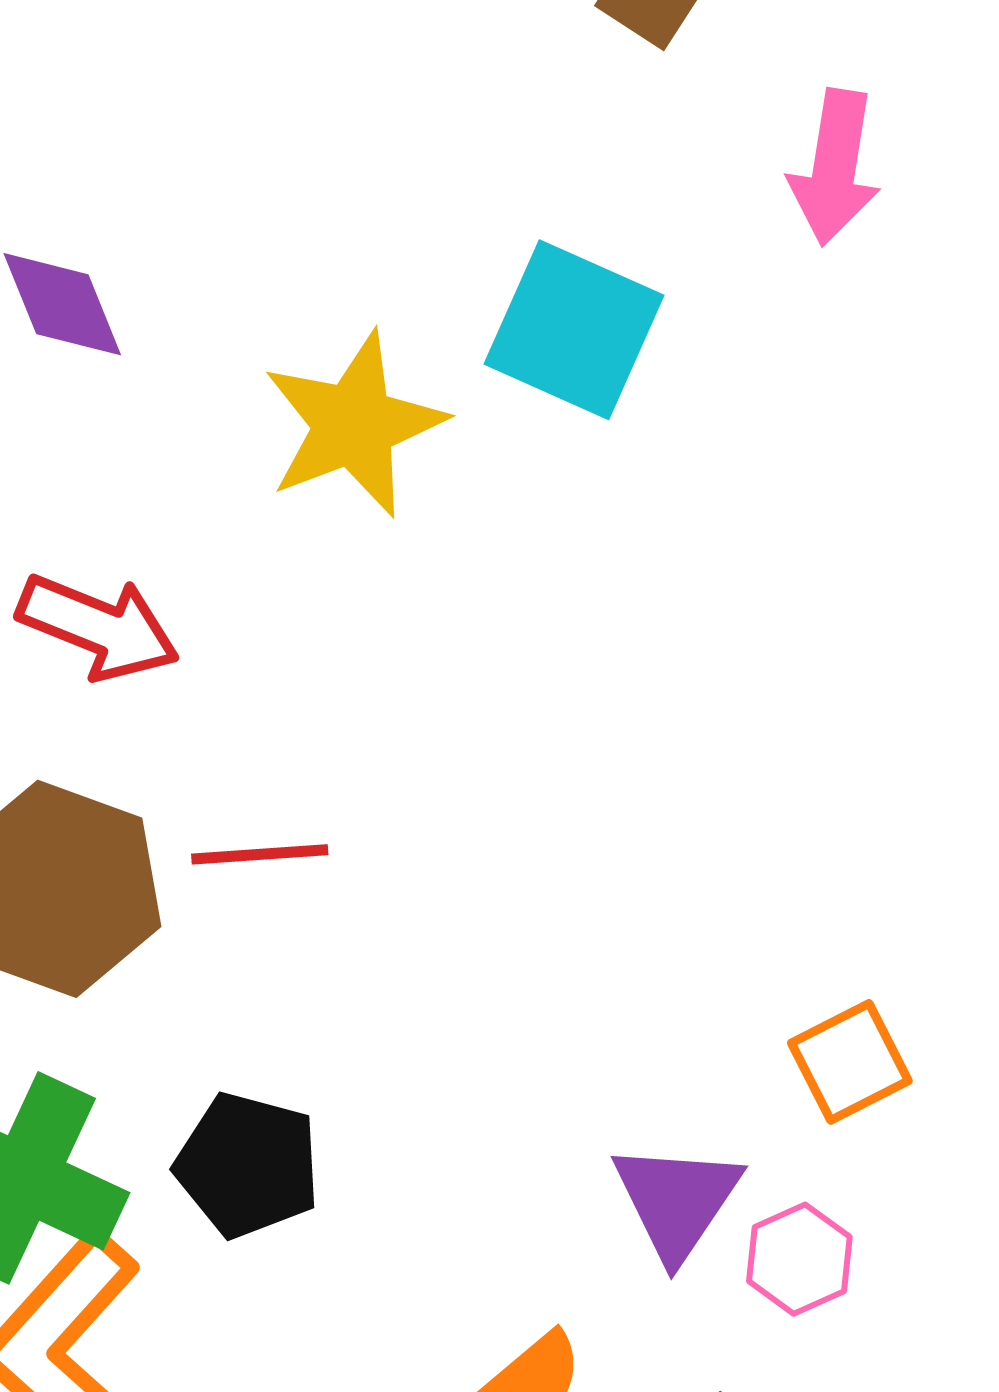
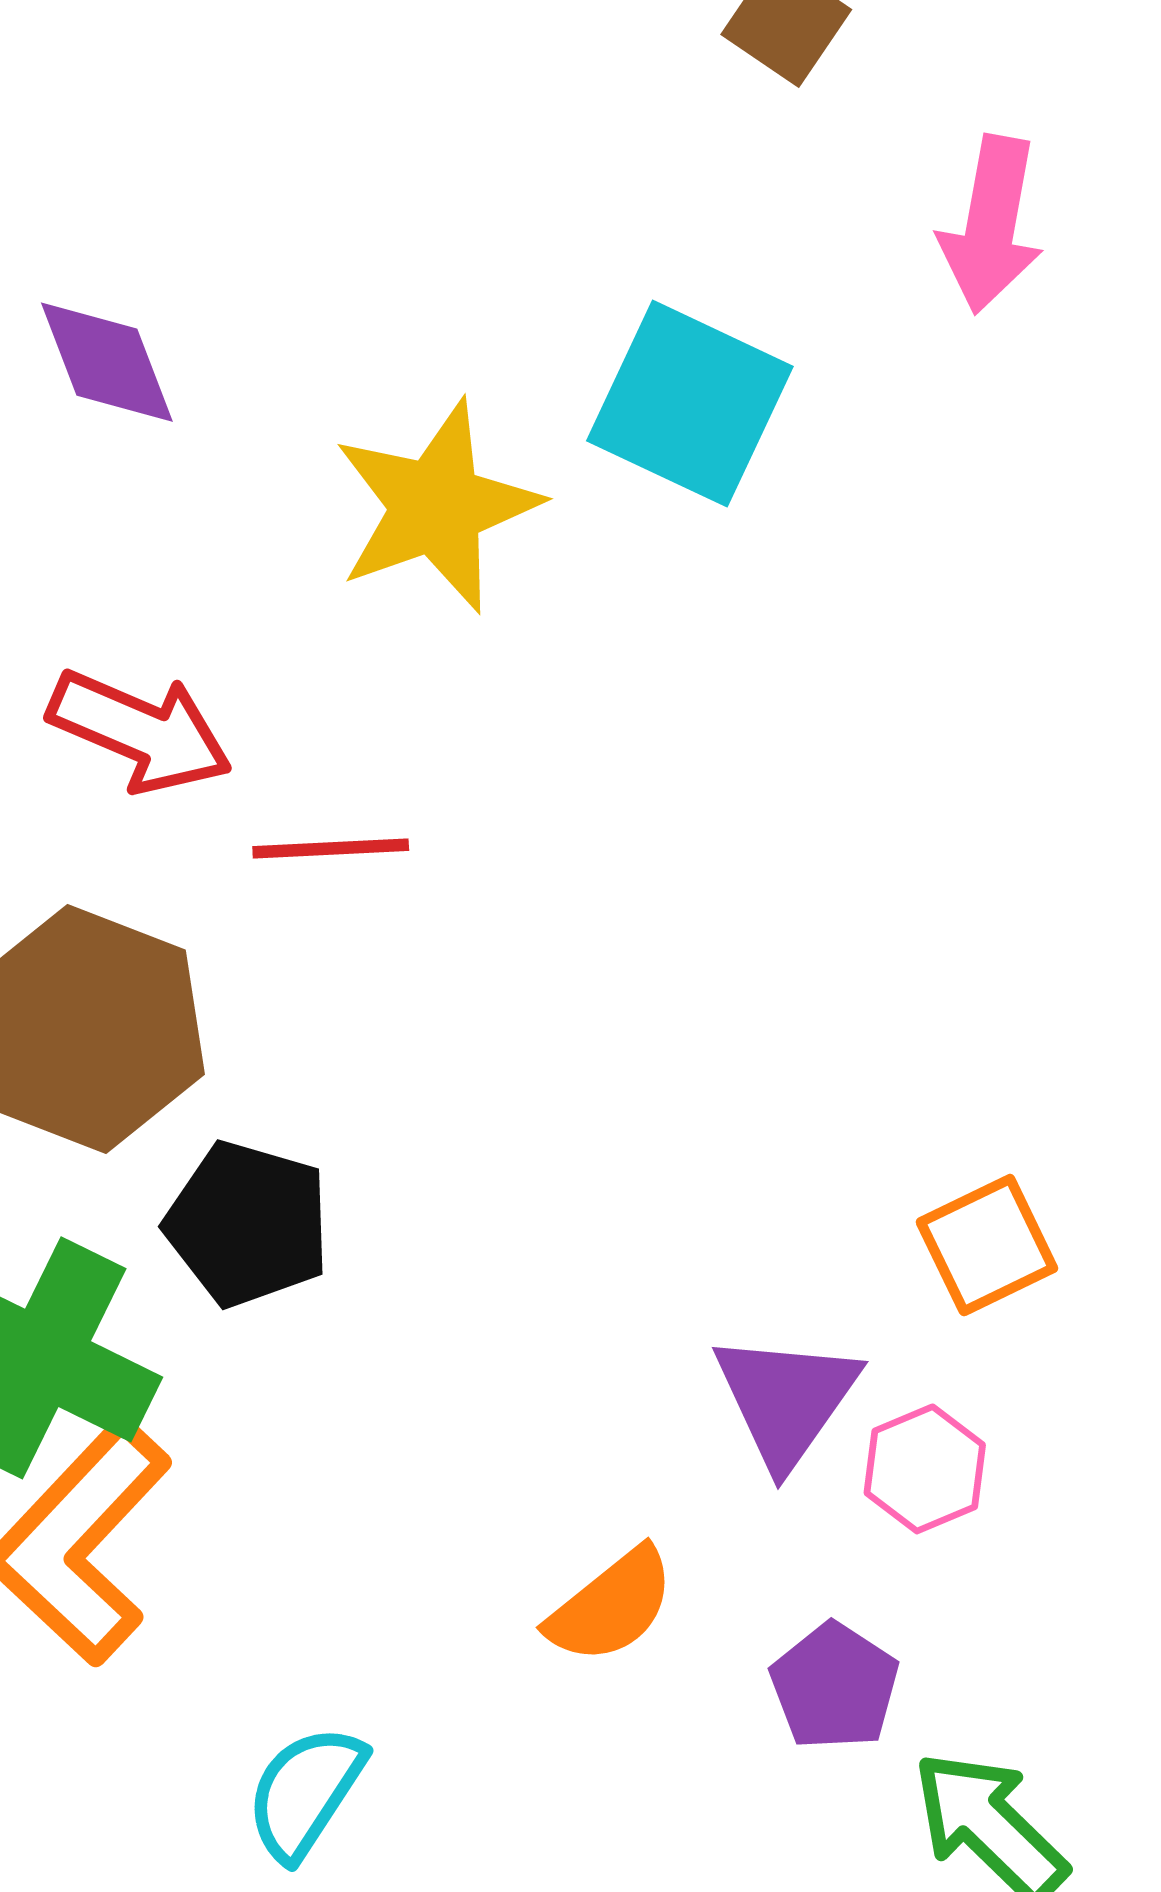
red line: (260, 854) -> (331, 849), moved
black pentagon: (248, 1165) -> (248, 1224), moved

